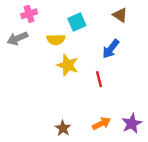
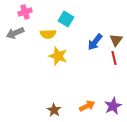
brown triangle: (120, 15) -> (116, 40), moved, turned 32
cyan square: (77, 22) -> (66, 19), turned -35
red line: (99, 79) -> (114, 58), moved

